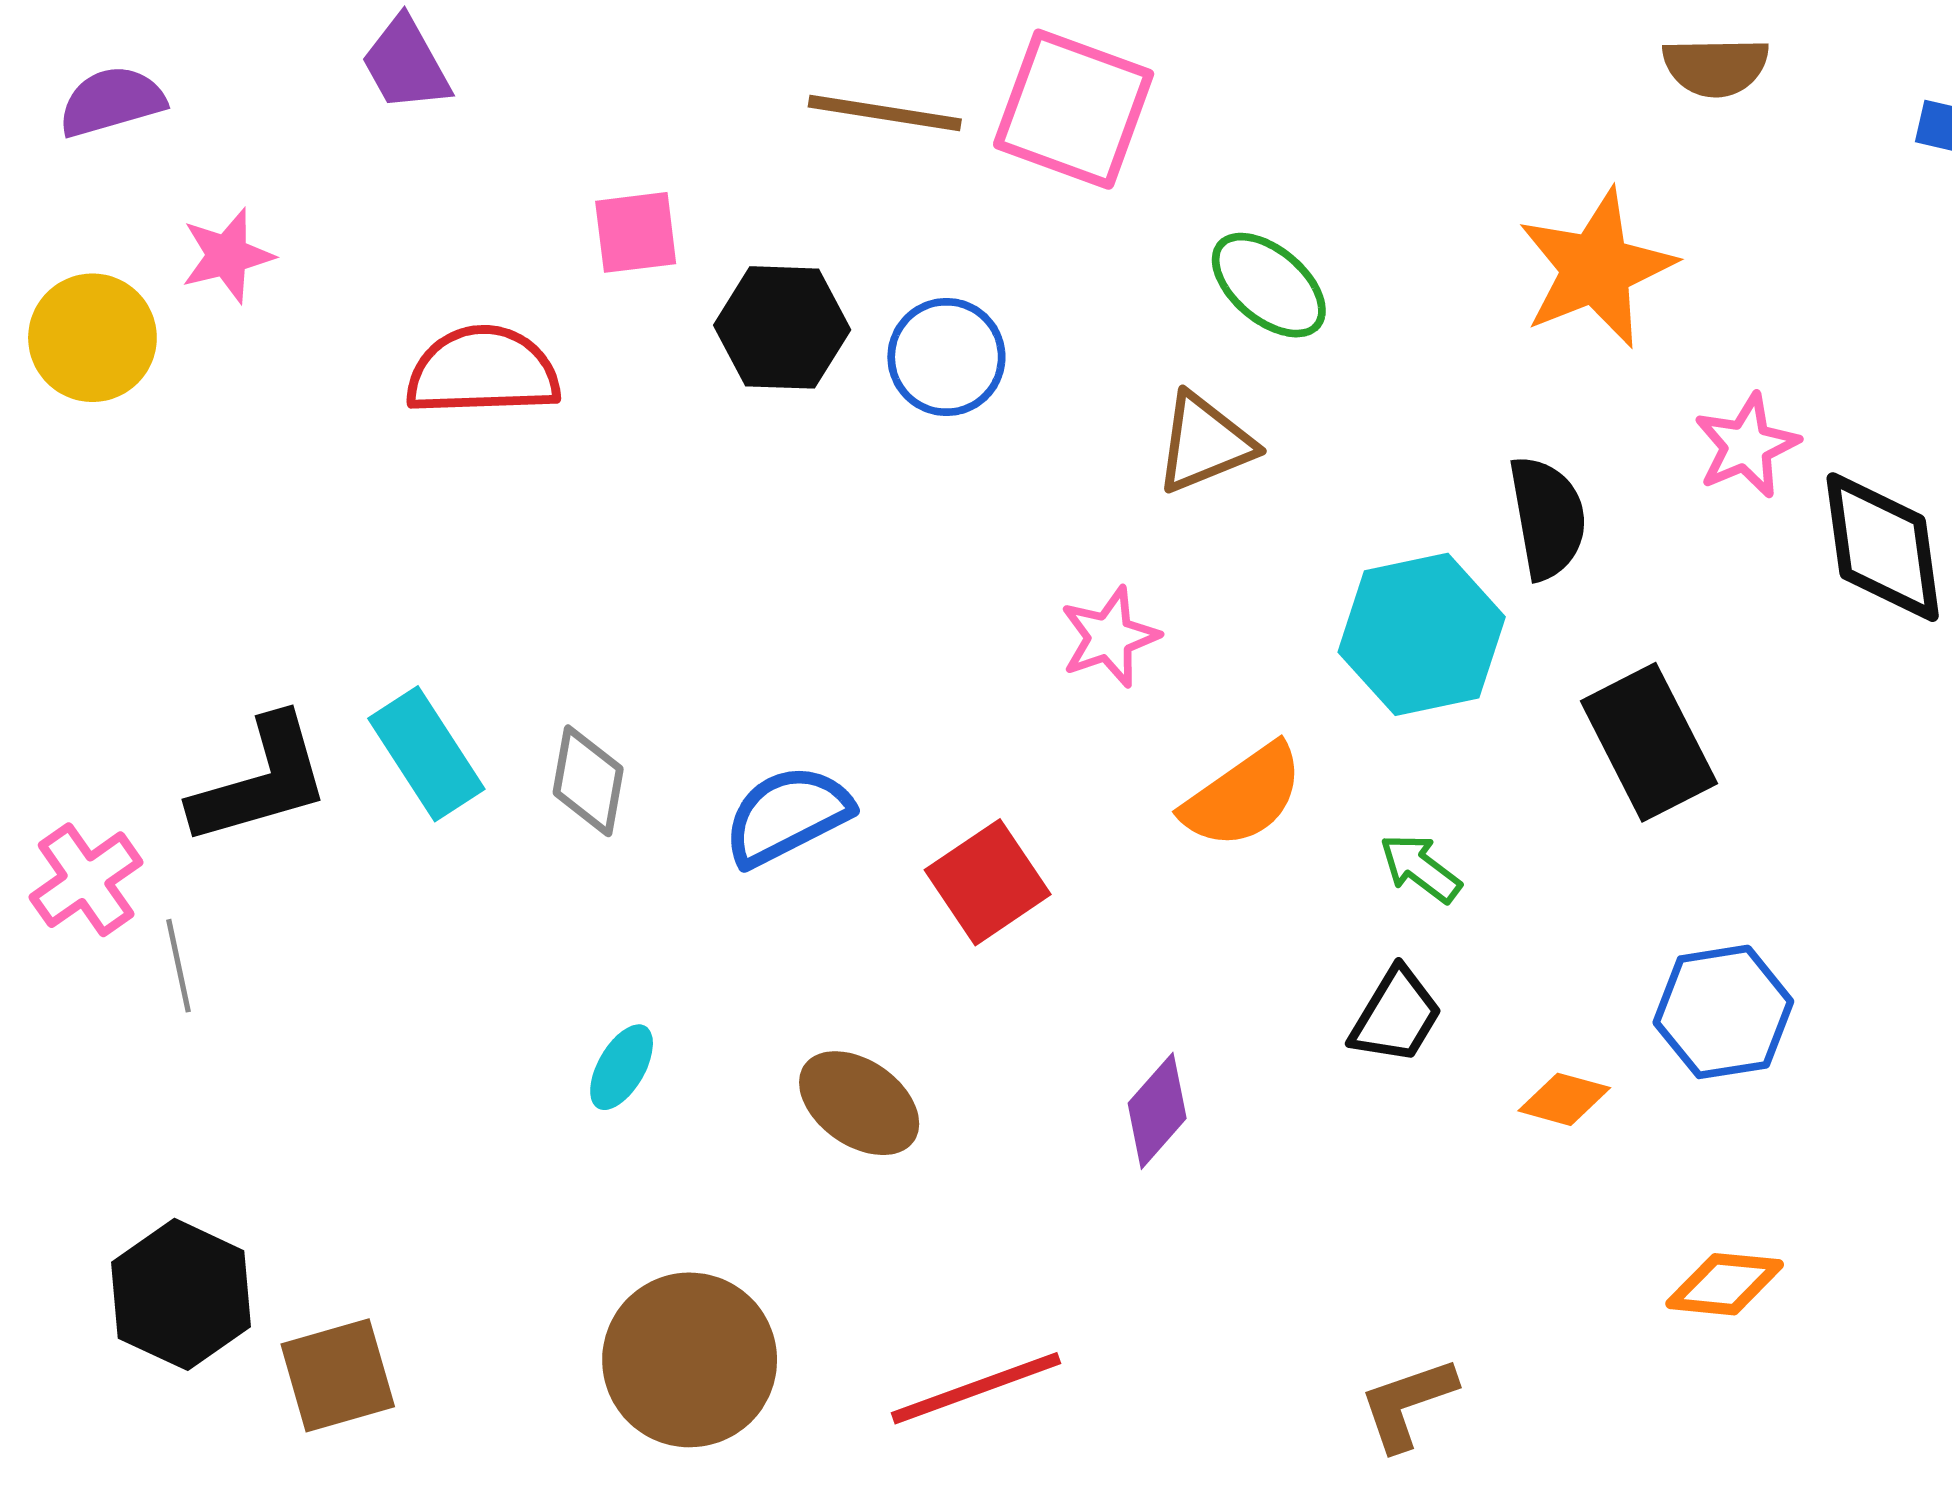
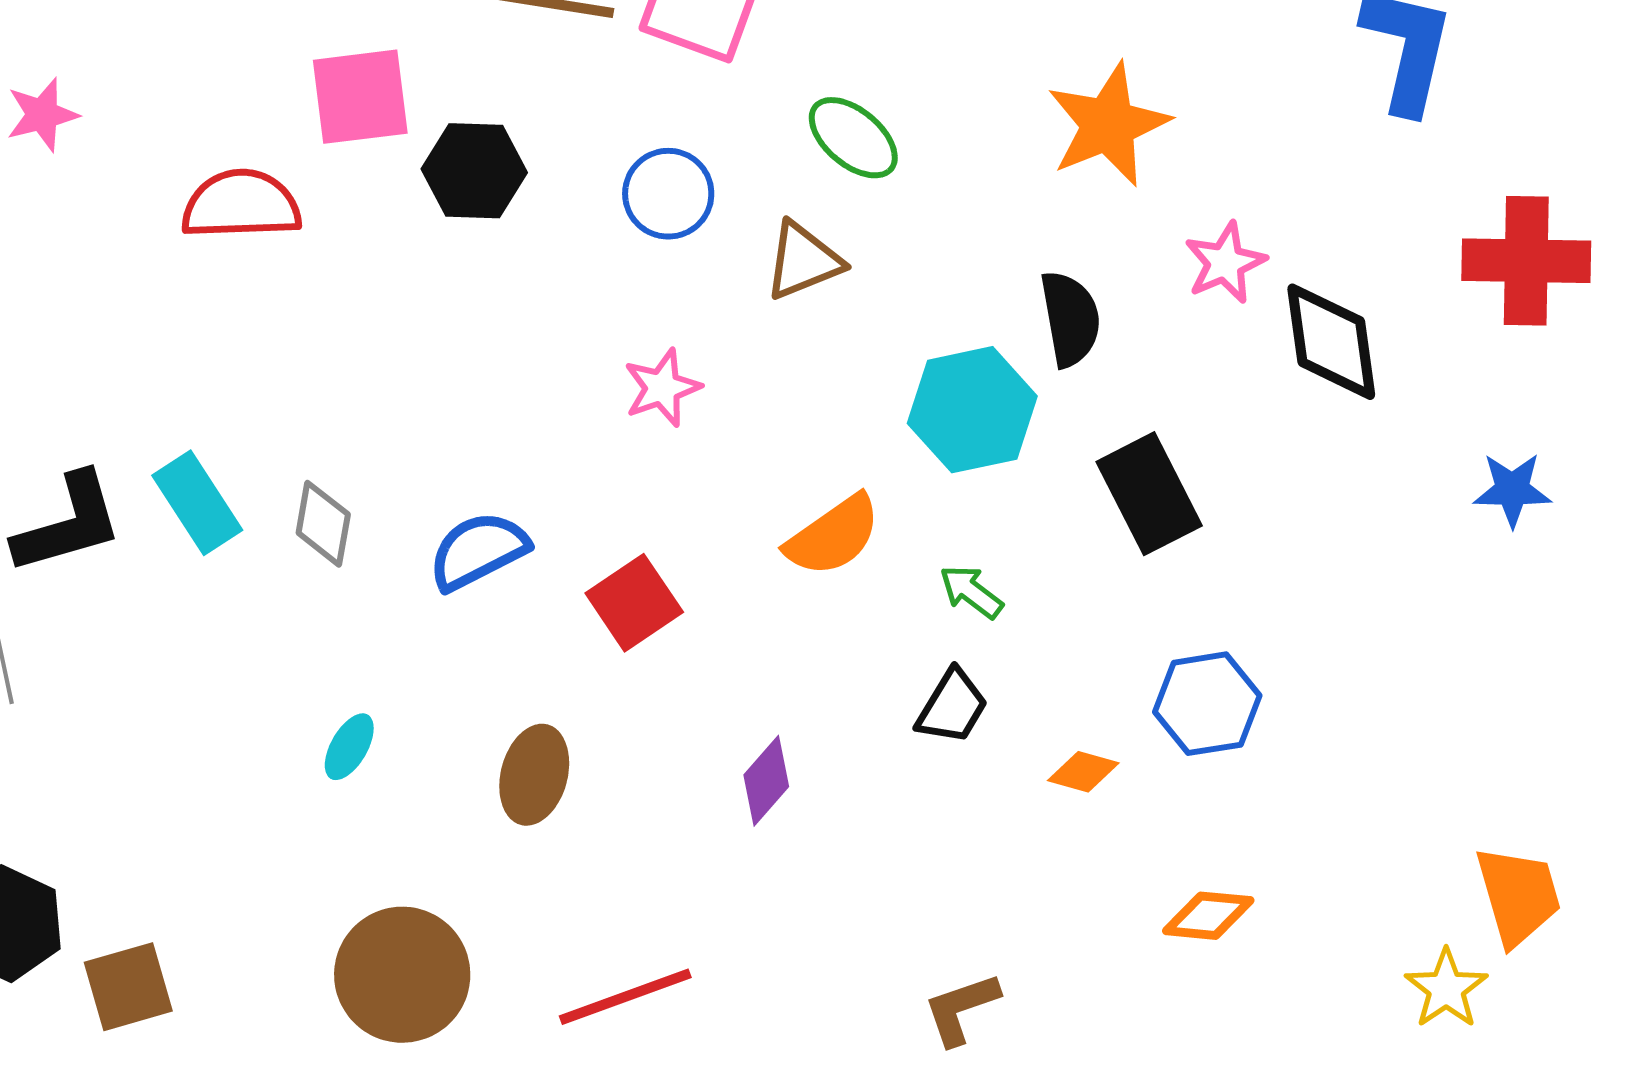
pink square: (636, 232) -> (360, 97), size x1.5
blue circle: (946, 357) -> (668, 194), moved
pink star: (1110, 637) -> (662, 388), moved
brown ellipse: (859, 1103) -> (534, 775), turned 70

